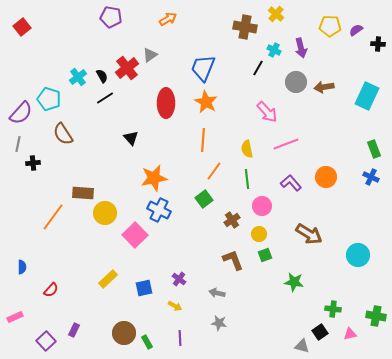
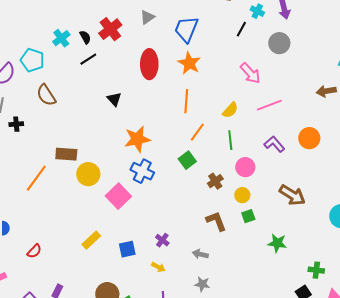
gray triangle: (150, 55) -> (147, 17), moved
brown arrow: (324, 87) -> (326, 91), moved
yellow semicircle: (247, 149) -> (230, 110), turned -126

